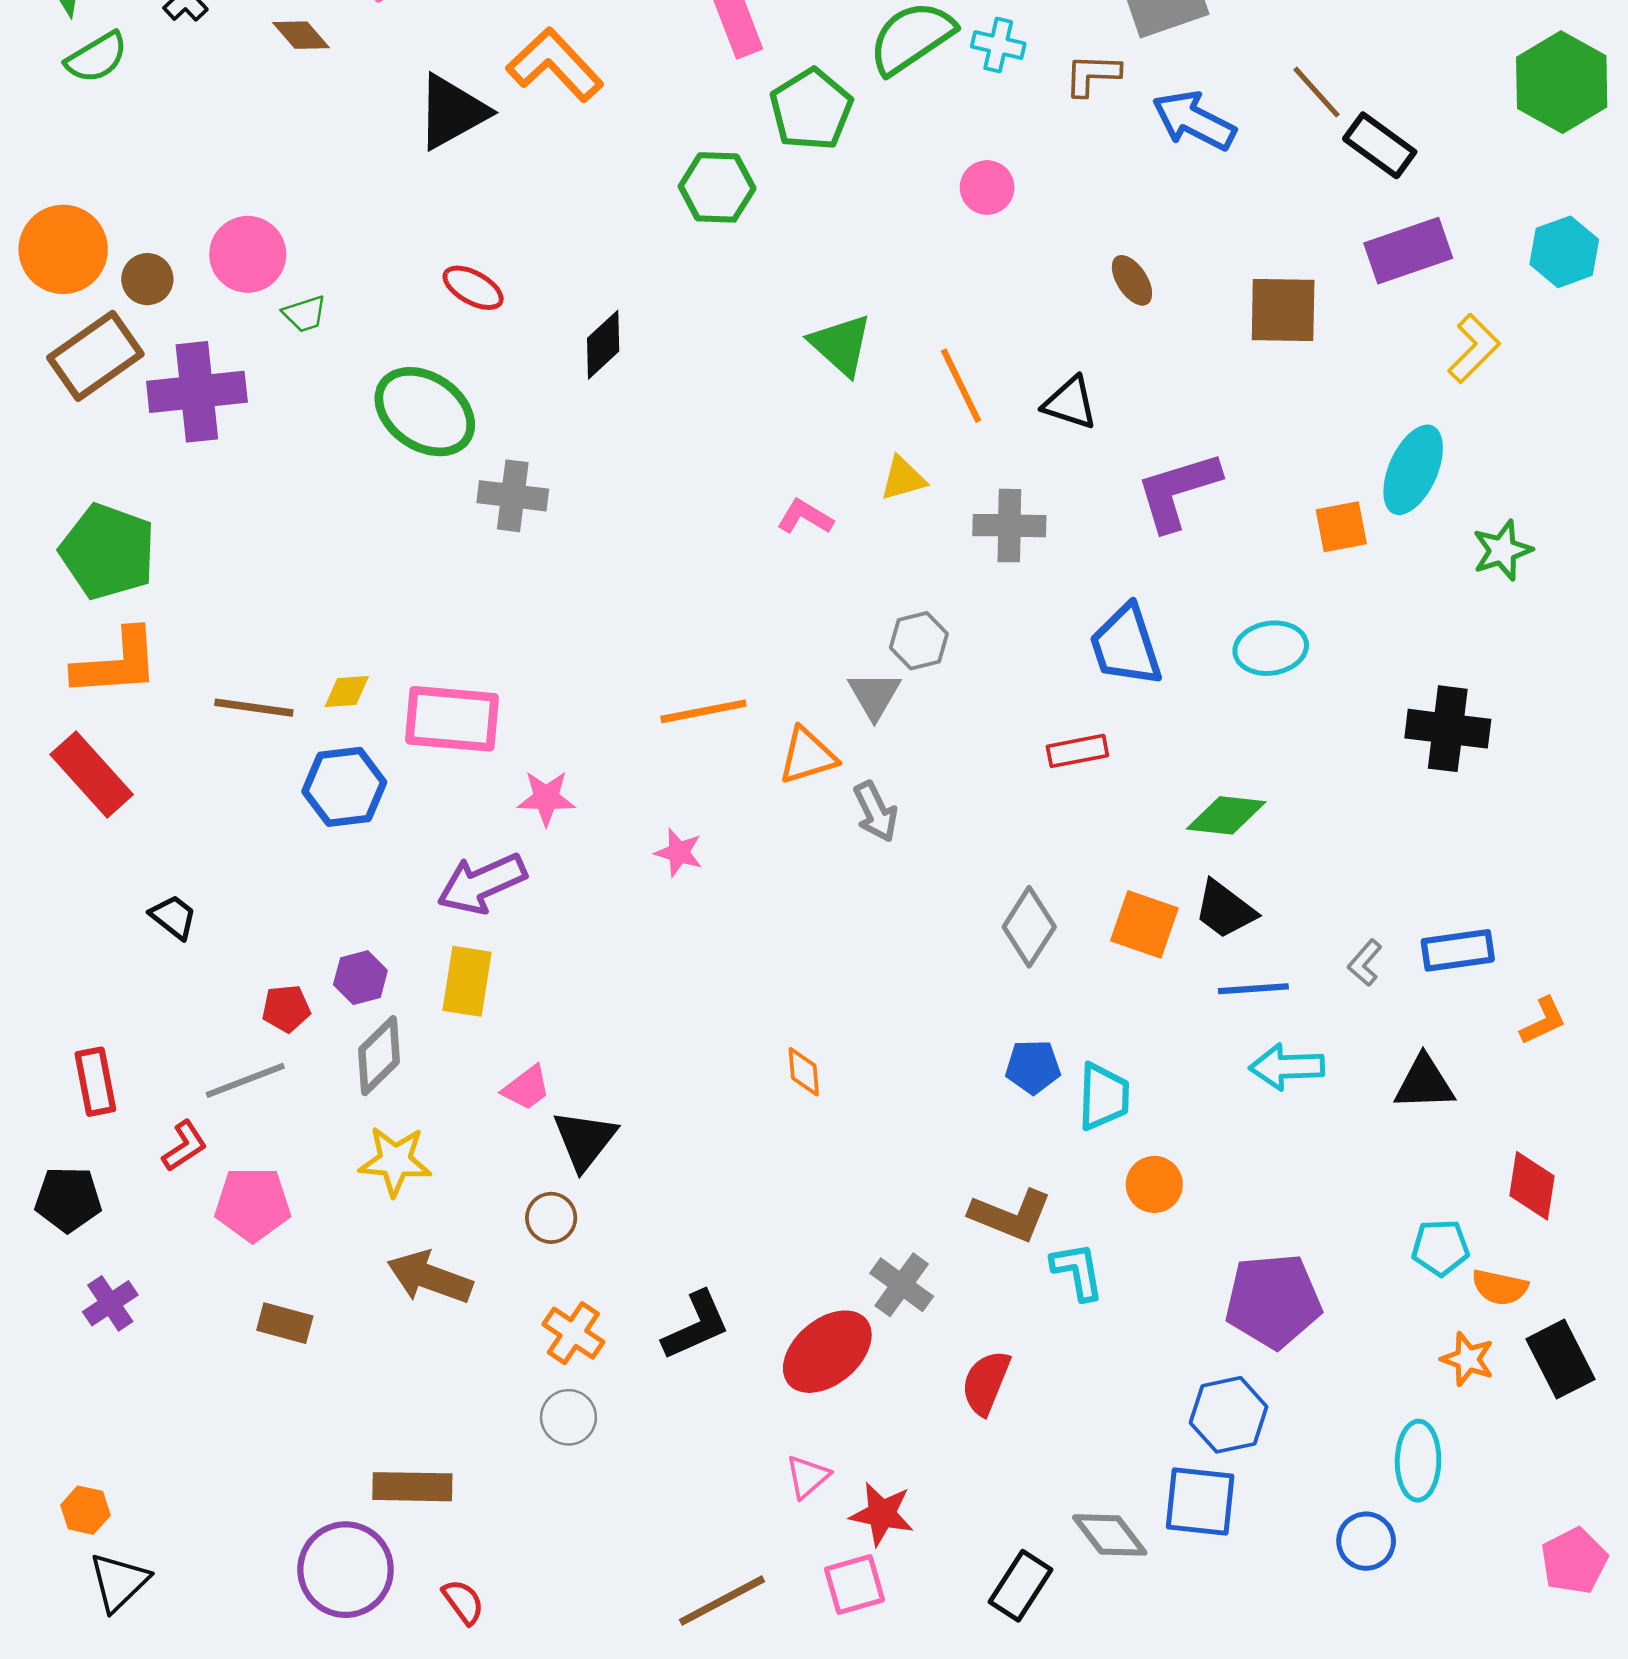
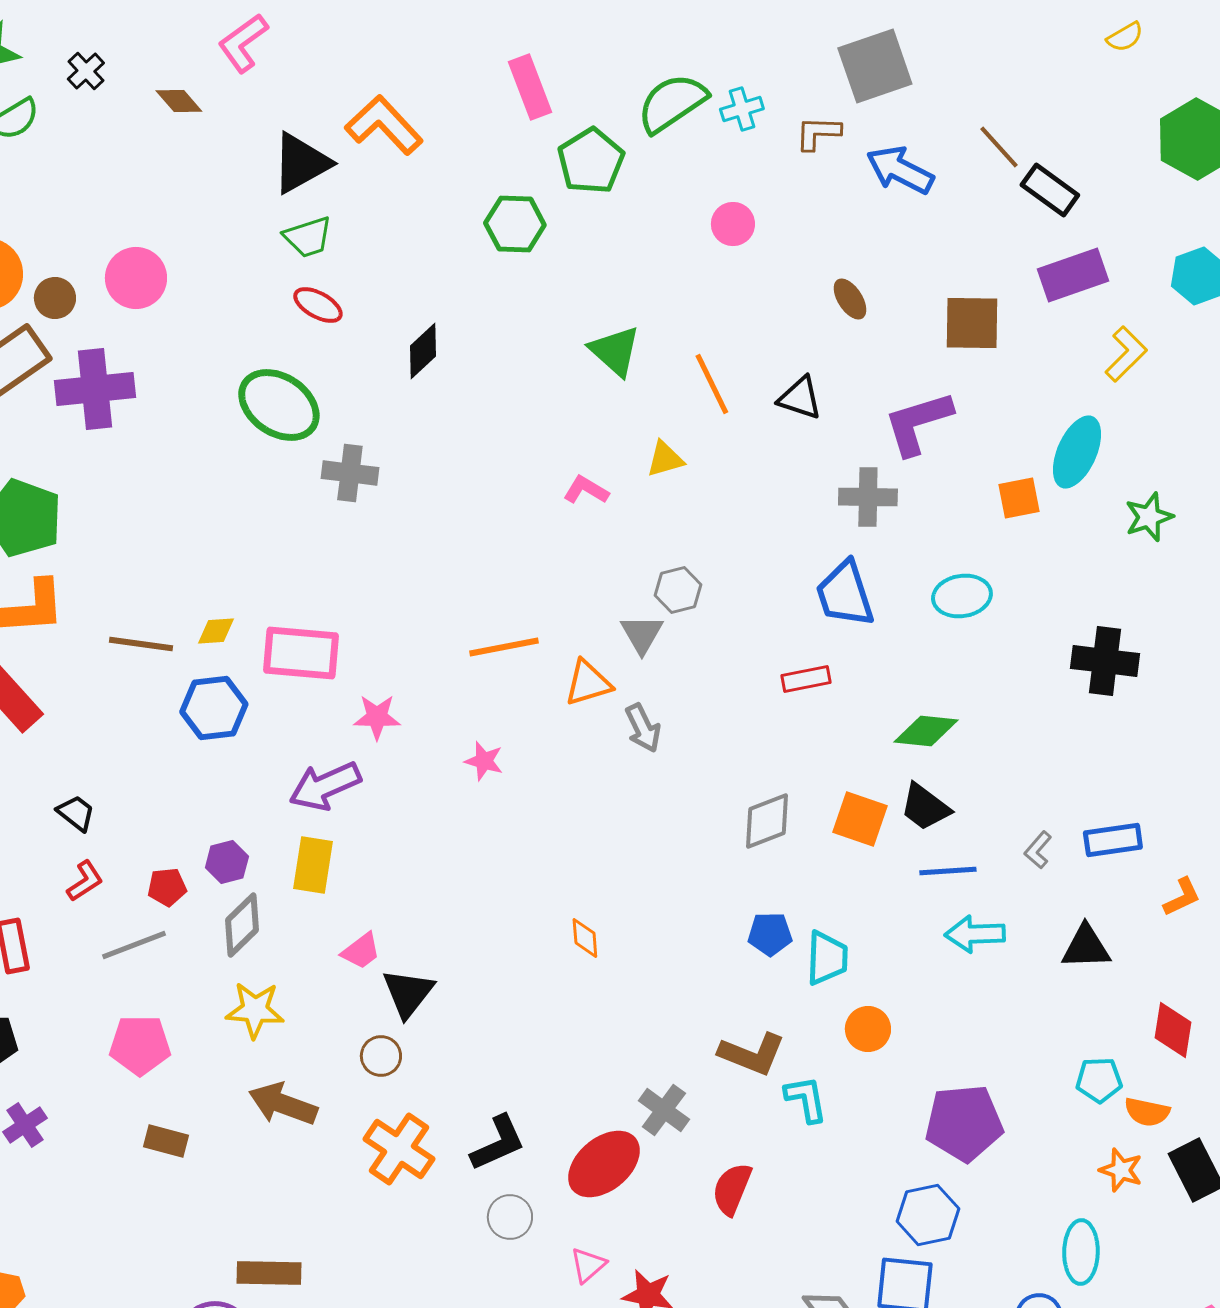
cyan cross: (998, 45) -> (742, 109), turned -30
green trapezoid: (305, 314) -> (308, 237), moved, size x1.4
purple L-shape: (1178, 491) -> (918, 423), moved
gray cross: (1009, 526) -> (868, 497), moved
gray diamond: (1029, 927) -> (767, 821), turned 36
red L-shape: (185, 1146) -> (85, 881), moved
orange cross: (573, 1333) -> (399, 1149), size x1.4
gray circle: (568, 1417) -> (510, 1217), moved

